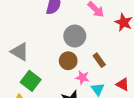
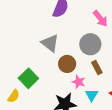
gray circle: (75, 36) -> (90, 44), moved
gray triangle: (20, 52) -> (50, 43), moved

